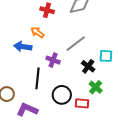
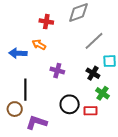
gray line: (76, 44) -> (94, 41), moved
blue arrow: (23, 47) -> (18, 53), moved
black line: (37, 78) -> (25, 90), moved

